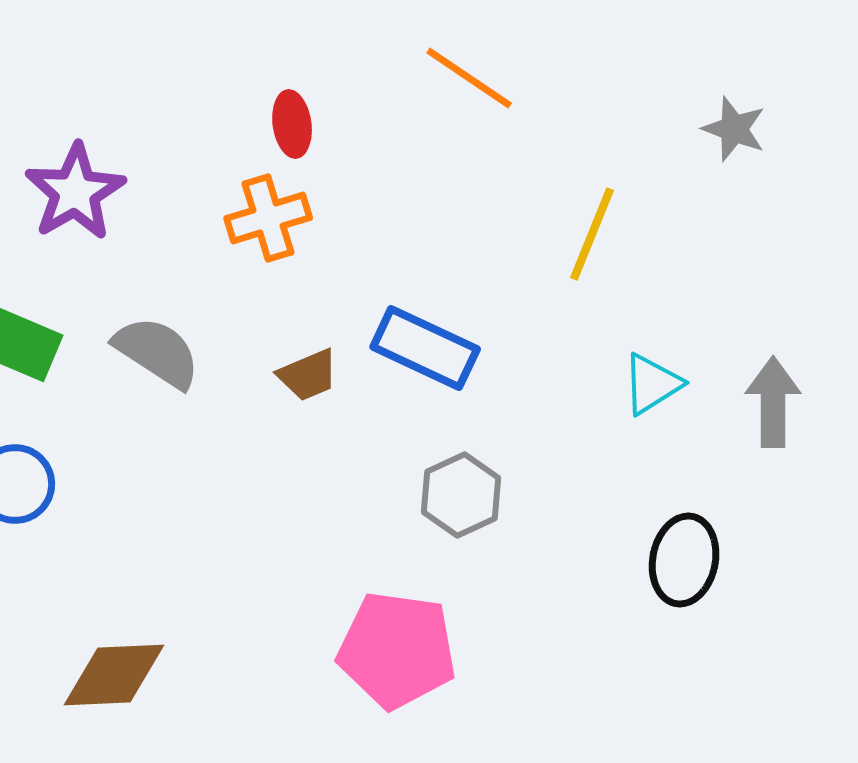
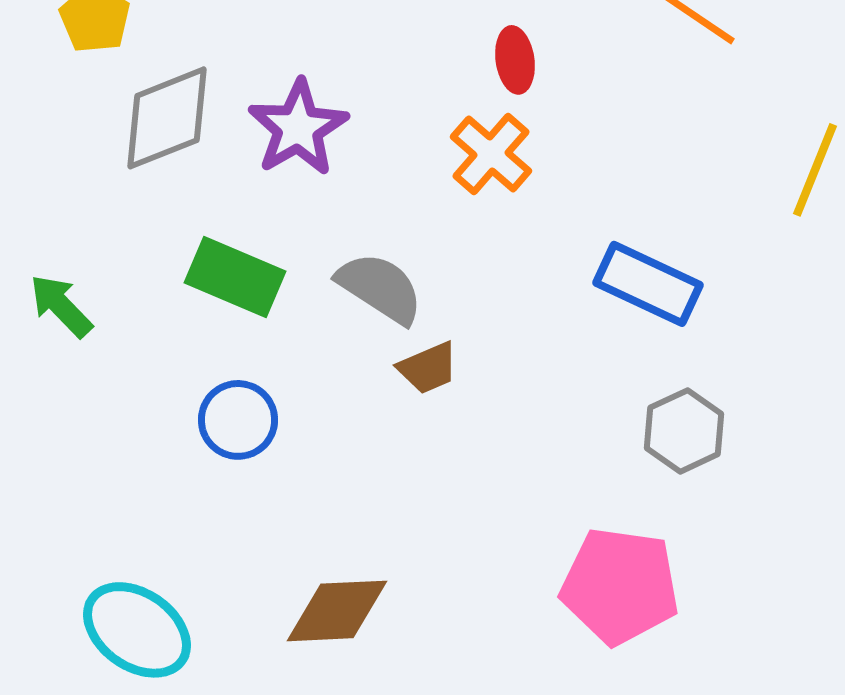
orange cross: (268, 218) -> (491, 154), turned -32
brown trapezoid: (308, 375) -> (428, 368), moved

